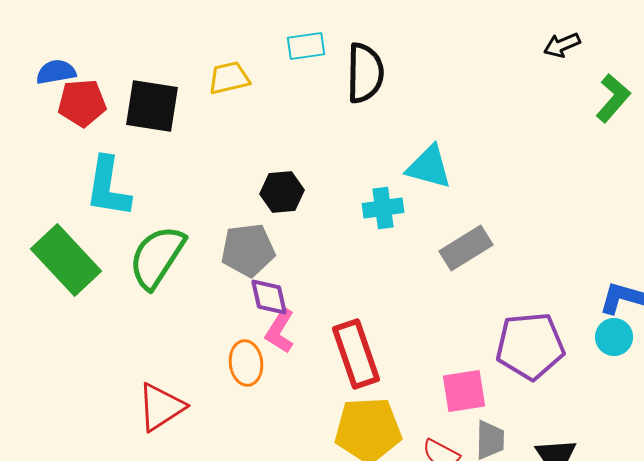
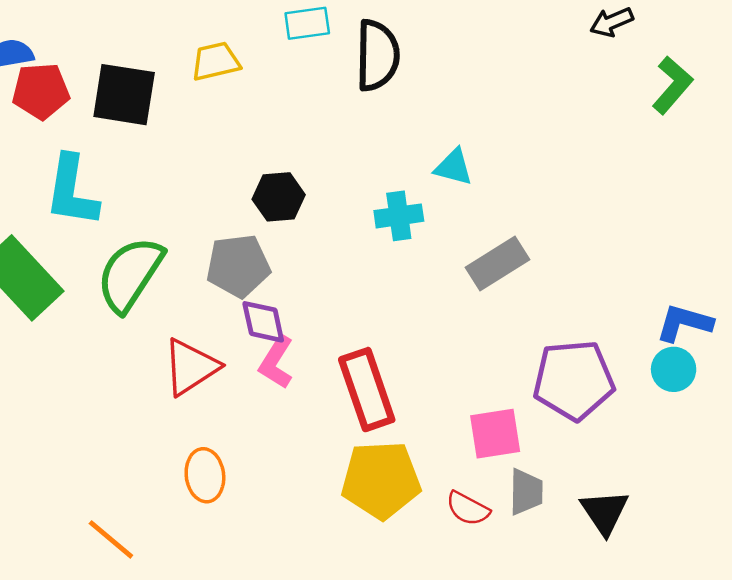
cyan triangle: (429, 167) -> (454, 167), size x0.7
orange ellipse: (246, 363) -> (205, 475), moved
red triangle: (161, 407) -> (191, 367), moved

